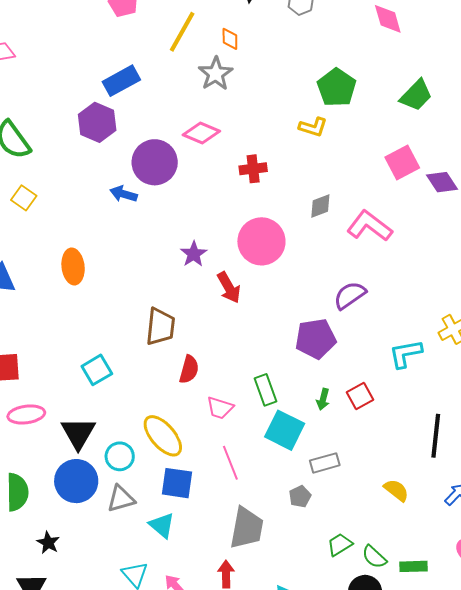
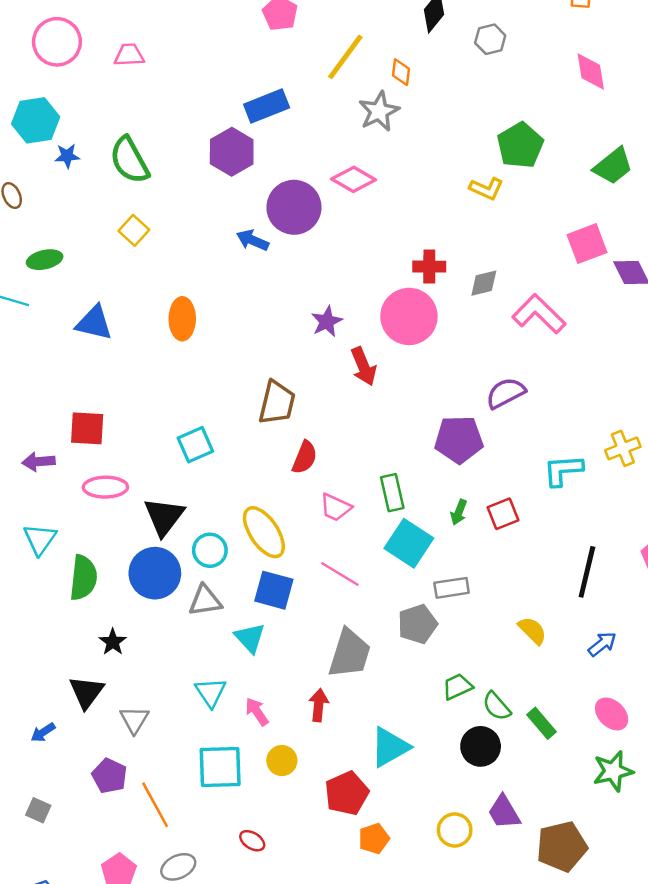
red cross: (253, 169) -> (429, 267), moved
pink line: (230, 463) -> (340, 574), turned -44
gray pentagon: (300, 497) -> (417, 624), size x1.5
green rectangle: (413, 566) -> (542, 723), turned 44

